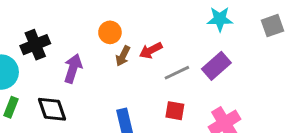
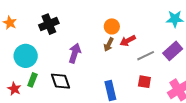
orange circle: (110, 32) -> (112, 26), moved
black cross: (35, 45) -> (49, 24), moved

